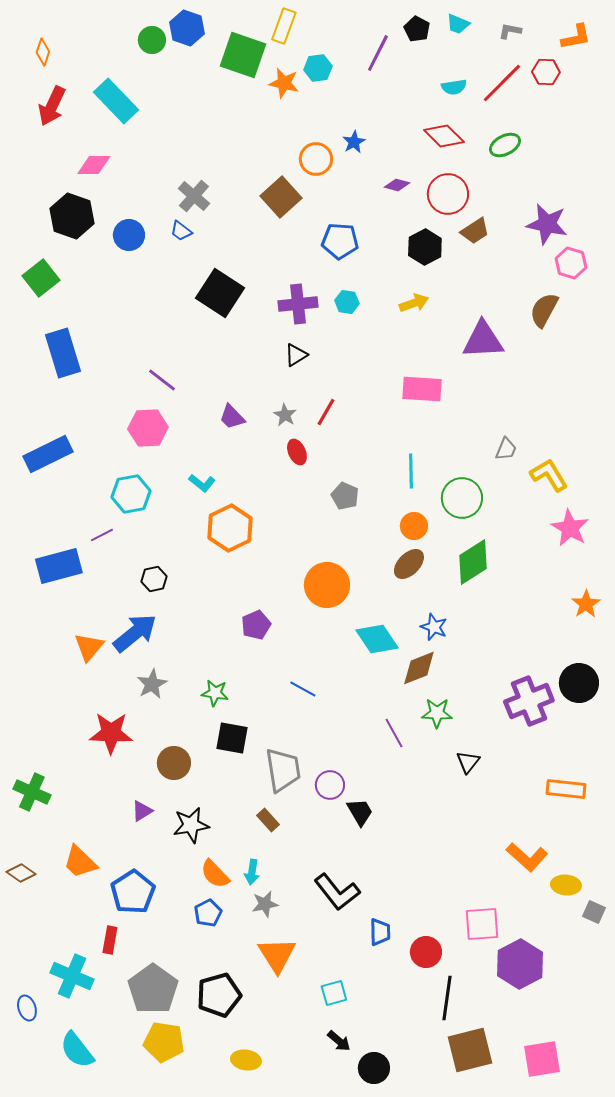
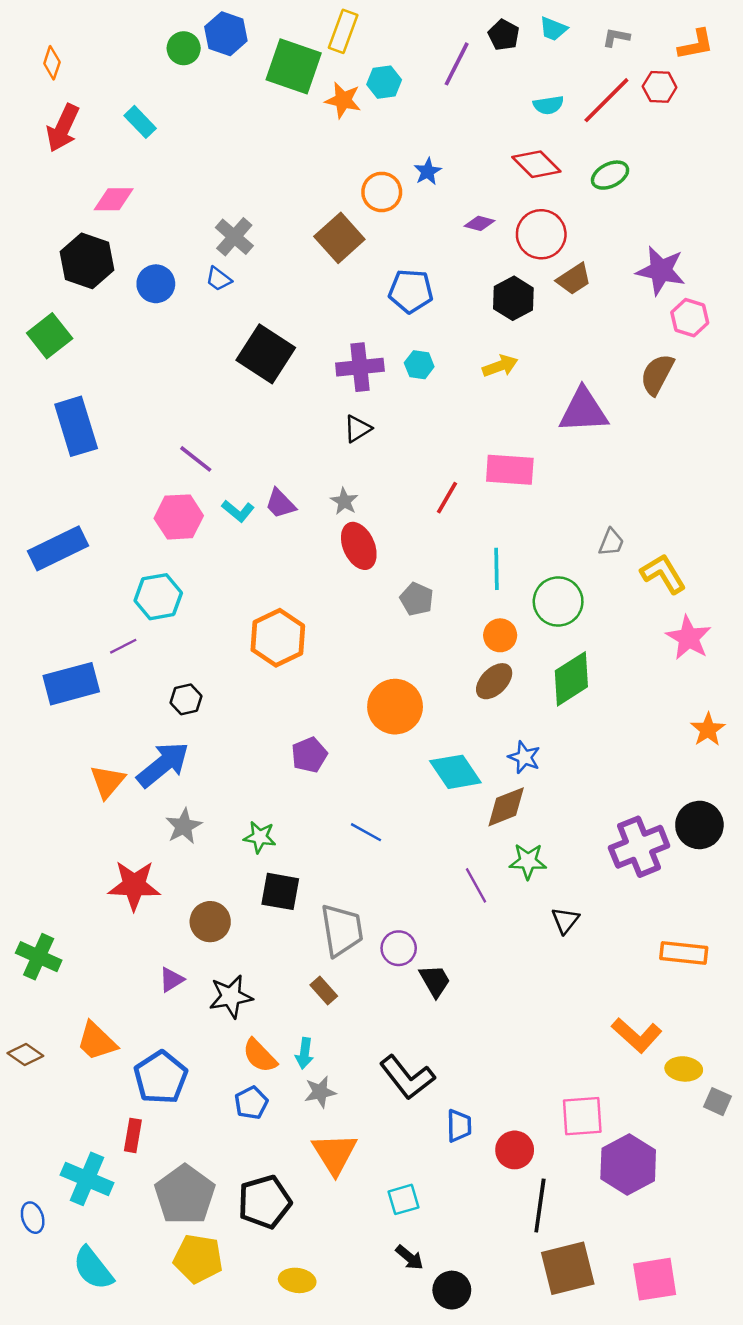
cyan rectangle: (116, 101) -> (140, 122), size x0.6
red line: (326, 412) -> (447, 498), moved
red ellipse: (297, 452) -> (359, 546), size x1.5
cyan L-shape: (202, 483) -> (238, 511), moved

